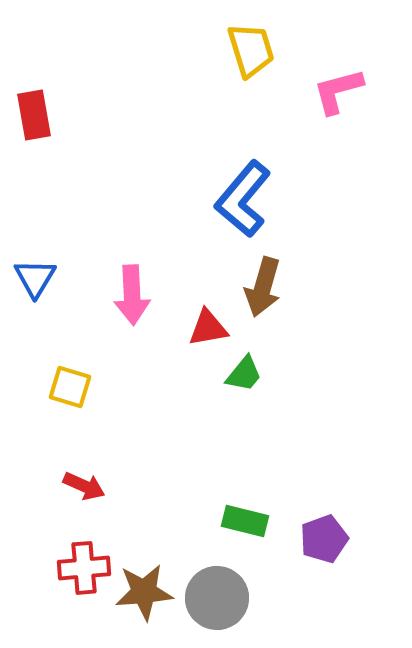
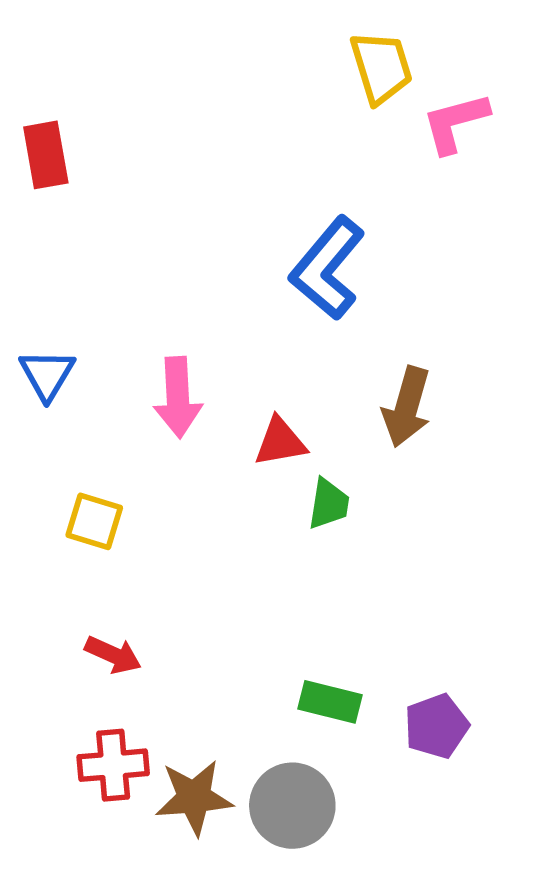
yellow trapezoid: (251, 50) -> (381, 67), moved
brown arrow: (263, 287) -> (407, 407), moved
green trapezoid: (244, 374) -> (329, 504), turned -30

